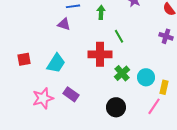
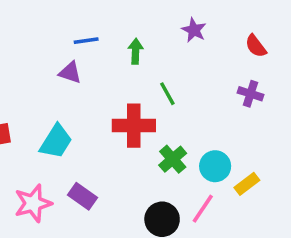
yellow rectangle: (164, 87) -> (247, 184), turned 40
pink line: (154, 106) -> (203, 209), moved

